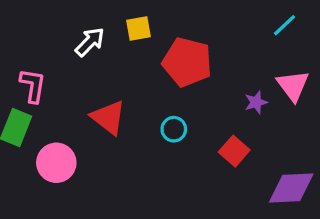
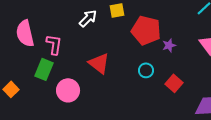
purple star: (256, 102) -> (169, 45), moved
cyan circle: (174, 129) -> (146, 70), moved

